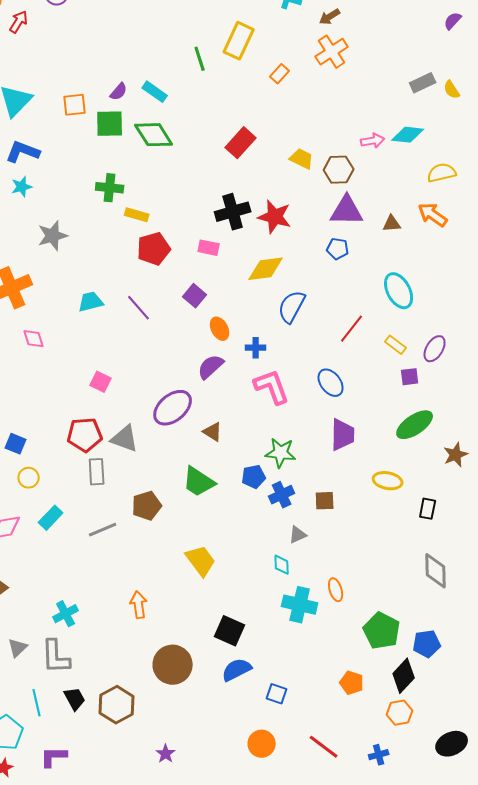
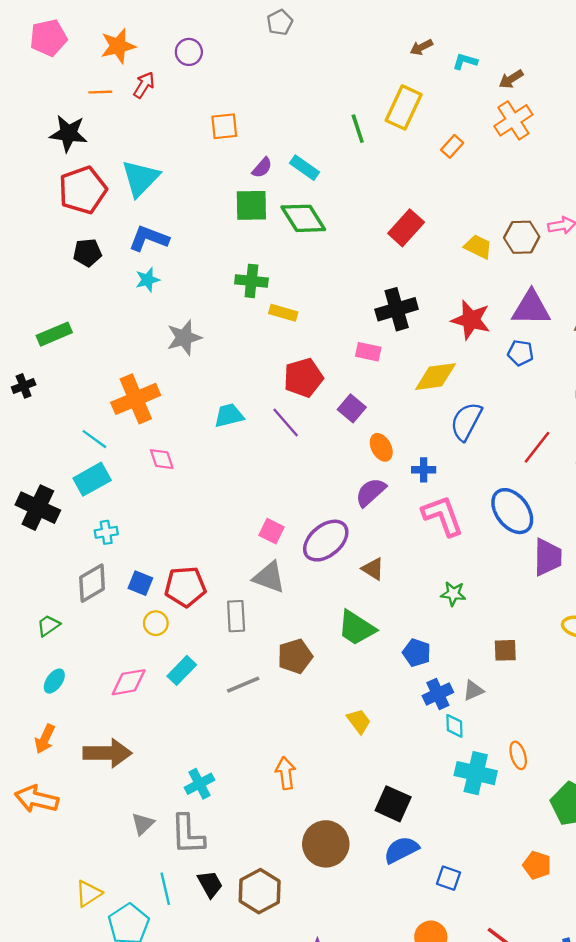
orange square: (75, 105) -> (224, 126), moved
brown hexagon: (339, 170) -> (522, 237), moved
red star: (275, 217) -> (471, 320), moved
red pentagon: (154, 249) -> (303, 378), moved
pink square: (101, 382) -> (271, 531), moved
blue ellipse: (331, 383) -> (512, 511), size x1.4
red pentagon: (85, 435) -> (185, 587), moved
purple trapezoid: (343, 435) -> (548, 557), moved
green star: (281, 453) -> (453, 594), size x0.7
blue pentagon: (254, 477) -> (417, 653), moved, turned 30
blue cross: (282, 495) -> (438, 694), moved
yellow trapezoid: (201, 561) -> (359, 721), size x0.7

